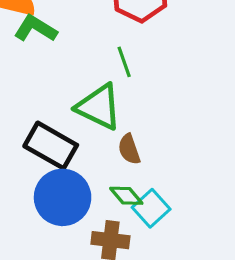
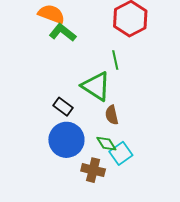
black rectangle: (51, 146) -> (63, 107), size x0.6

